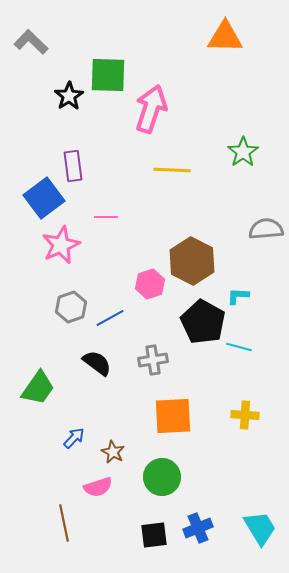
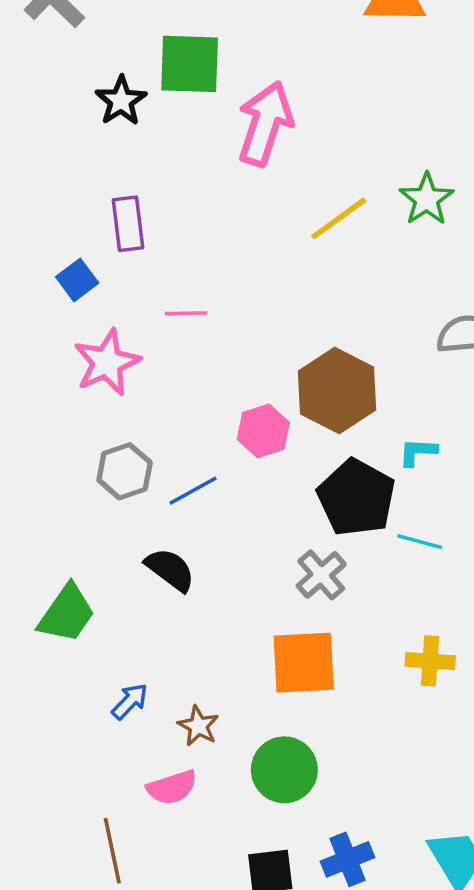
yellow line: (172, 170) -> (339, 218), moved, turned -39
blue square: (44, 198) -> (77, 280), size x0.6
gray cross: (153, 360) -> (321, 575), moved, turned -32

